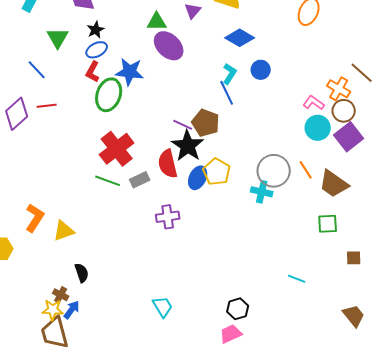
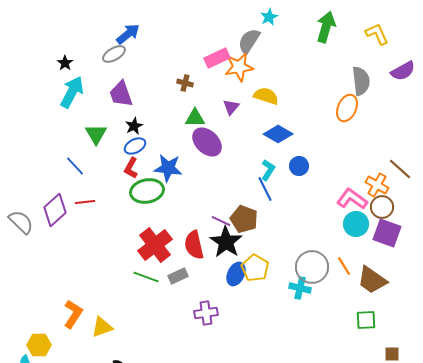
green ellipse: (109, 95) -> (147, 191), turned 60
pink L-shape: (314, 103) -> (352, 199), size x1.4
purple square: (349, 137) -> (387, 233), turned -32
red semicircle: (168, 164) -> (194, 245), moved

